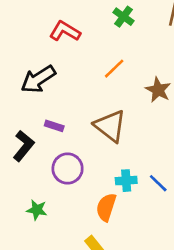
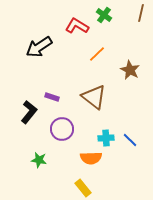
red L-shape: (65, 31) -> (77, 26), moved
black arrow: (38, 79) -> (39, 47), moved
orange semicircle: (106, 207) -> (91, 158), turned -110

